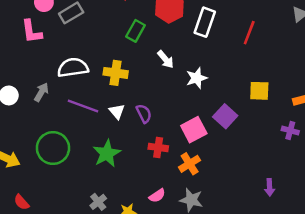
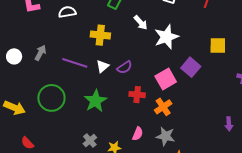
white semicircle: (73, 68) -> (67, 12), moved, size x0.7
white star: (197, 78) -> (166, 37), size x1.4
white triangle: (117, 111) -> (103, 66), turned 32
purple semicircle: (144, 114) -> (125, 67), turned 84
pink semicircle: (157, 196) -> (138, 134), turned -32

